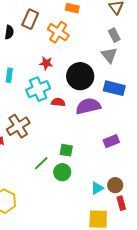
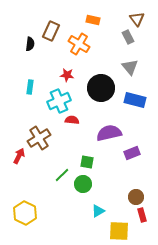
gray rectangle: (114, 35) -> (128, 37), moved
red semicircle: (58, 102) -> (72, 120), moved
purple semicircle: (88, 106) -> (109, 133), moved
cyan triangle: (97, 188) -> (98, 211), moved

